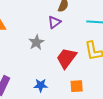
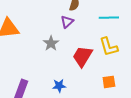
orange square: (77, 86) -> (109, 82), moved

